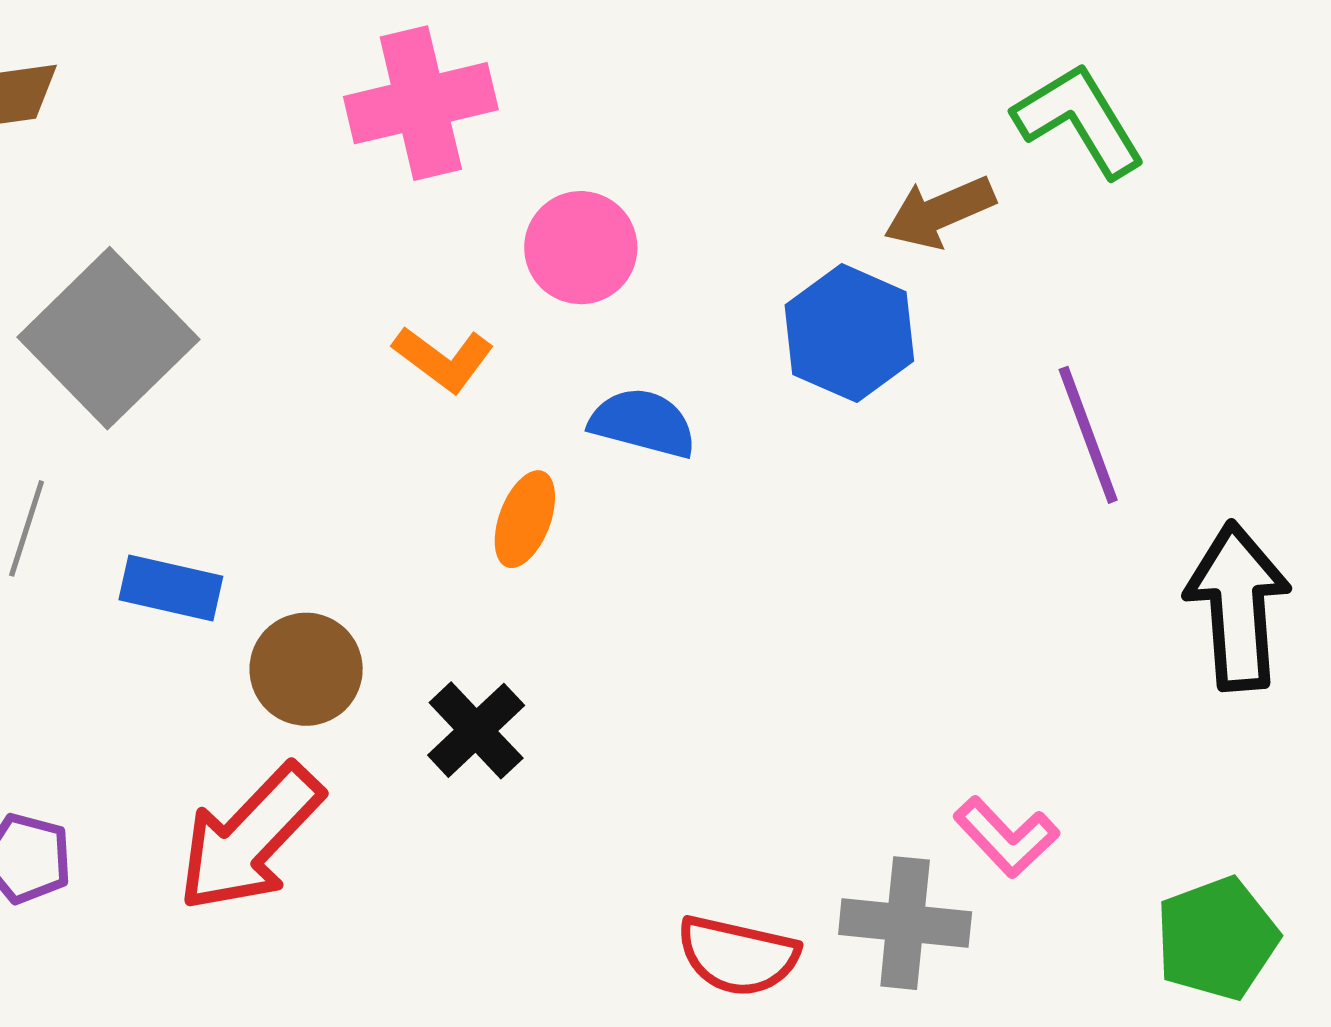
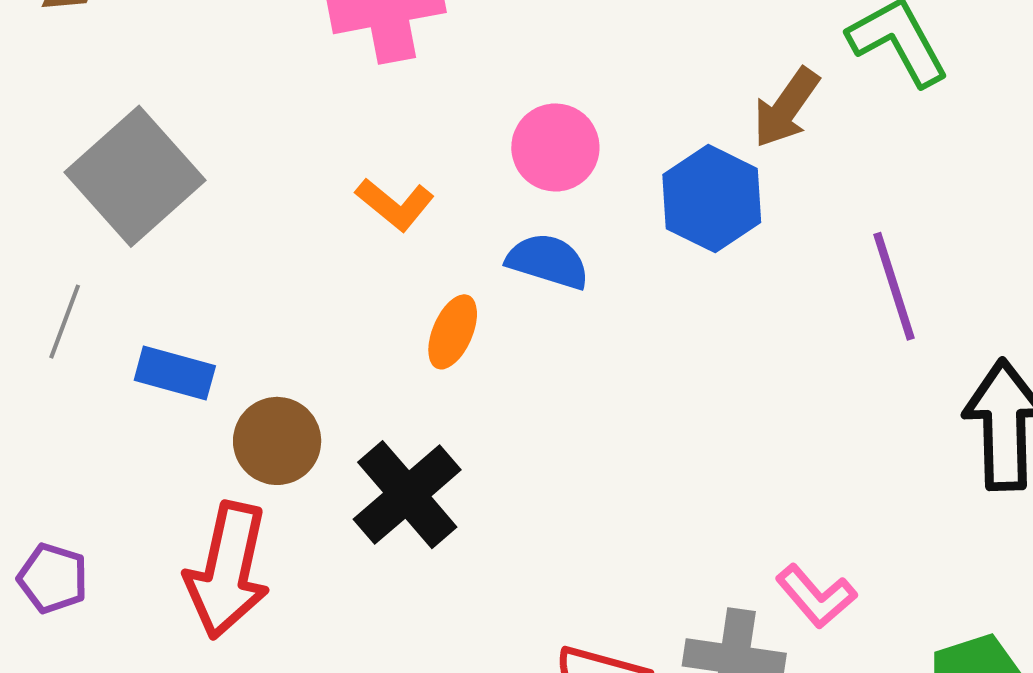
brown arrow: (939, 212) -> (786, 108), turned -34
pink circle: (581, 248) -> (555, 147), moved
black cross: (476, 730) -> (407, 495), size x1.4
red arrow: (250, 838) -> (228, 570), turned -34

